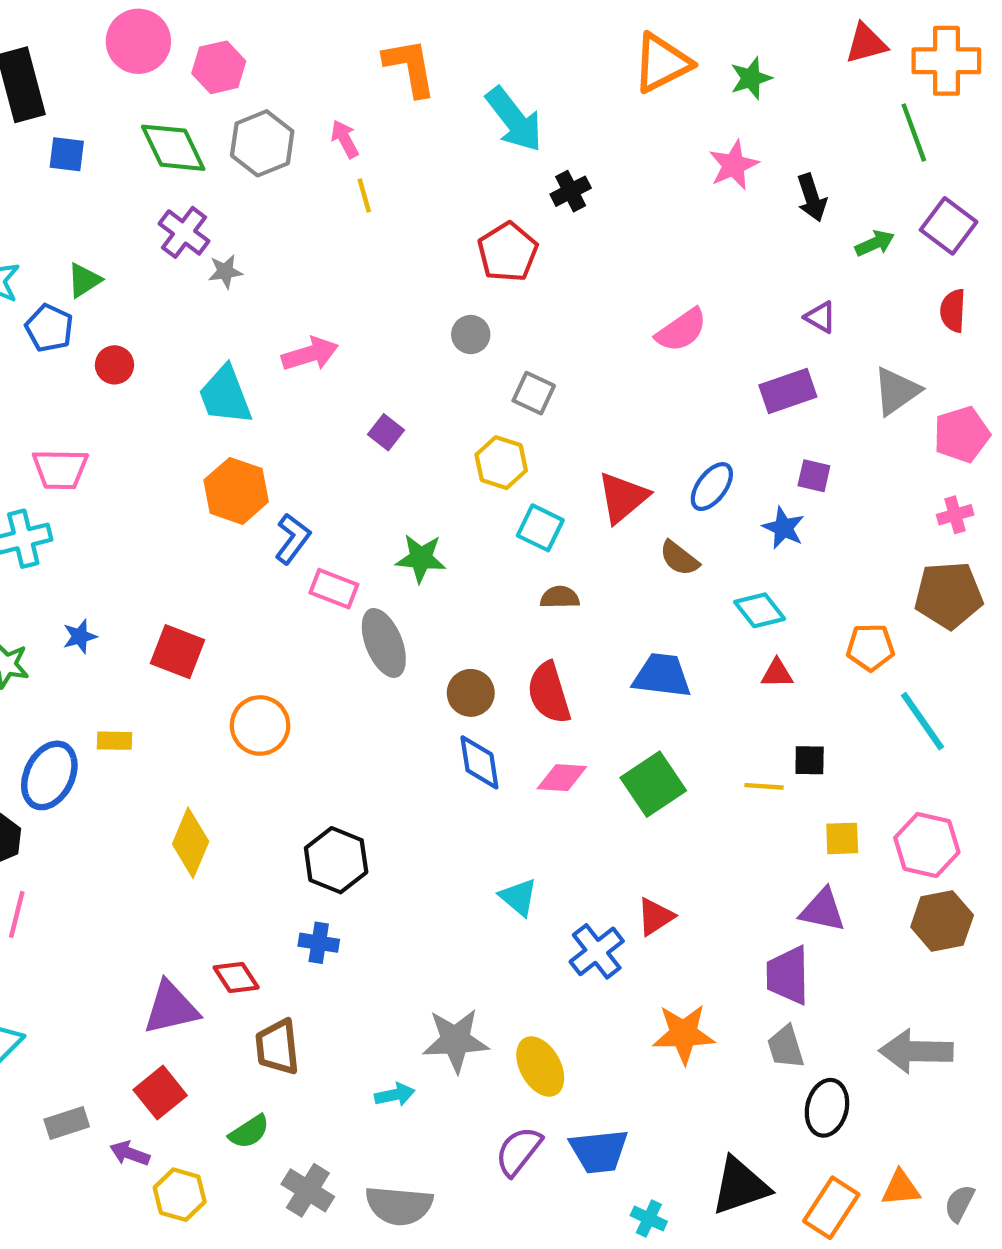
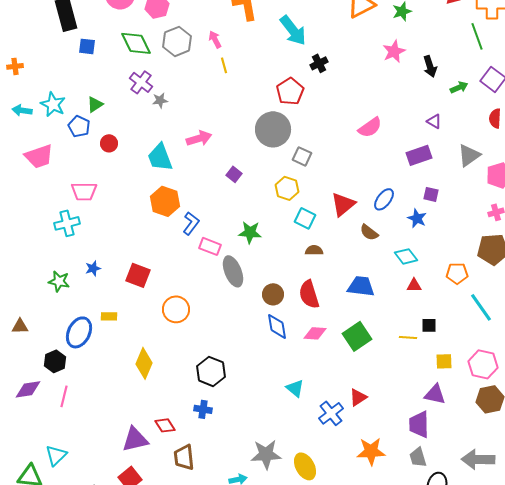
gray circle: (471, 335) -> (273, 129), size x2.0

